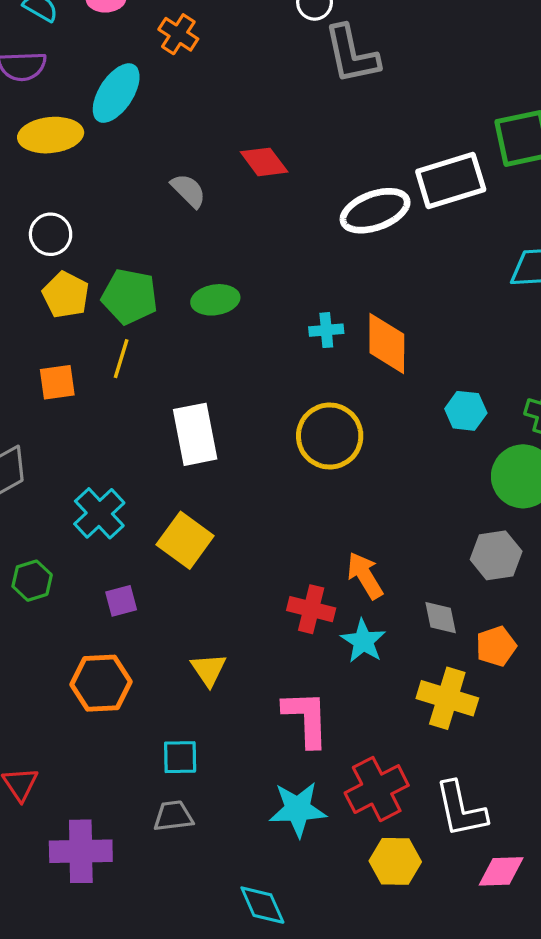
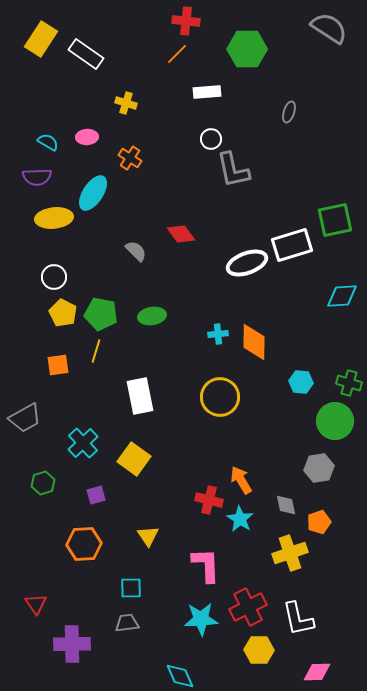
yellow cross: (447, 698) -> (290, 553), turned -36
pink diamond: (501, 871) -> (317, 672), moved

